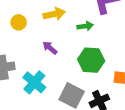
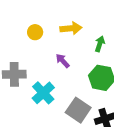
green arrow: (85, 26) -> (100, 44), turned -70

